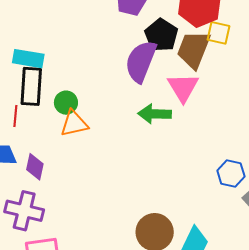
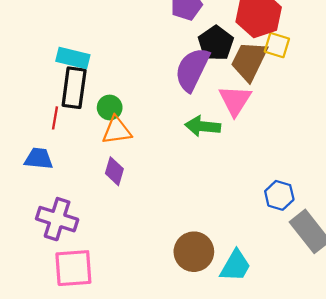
purple diamond: (35, 167) -> (114, 171), moved

